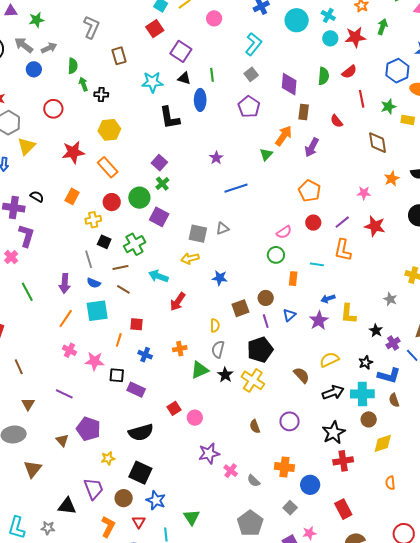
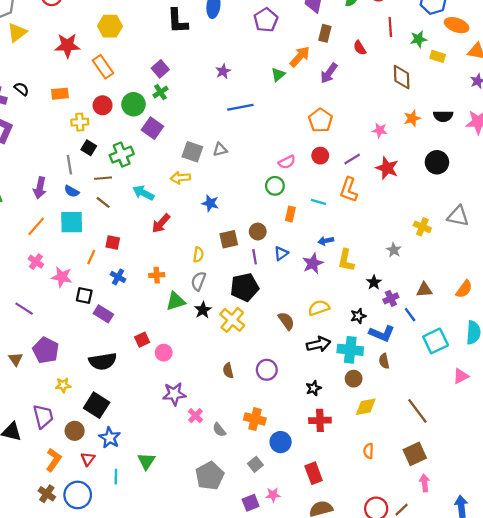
orange rectangle: (72, 196) -> (60, 94), turned 49
black star: (334, 433) -> (313, 388), size x0.6

